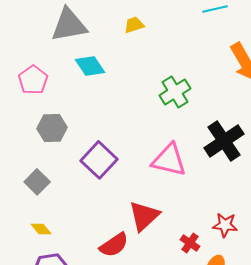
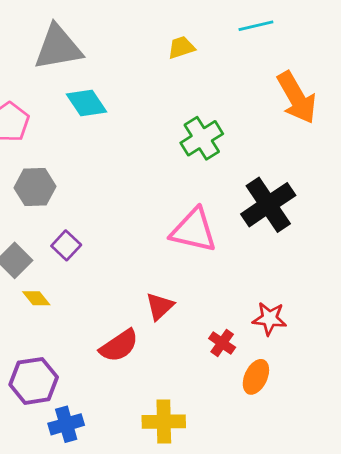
yellow trapezoid: (134, 25) -> (181, 47), moved
purple square: (99, 160) -> (66, 245), moved, size x0.6
red triangle: (144, 216) -> (160, 306), size x0.7
yellow diamond: (41, 229) -> (36, 298), moved

